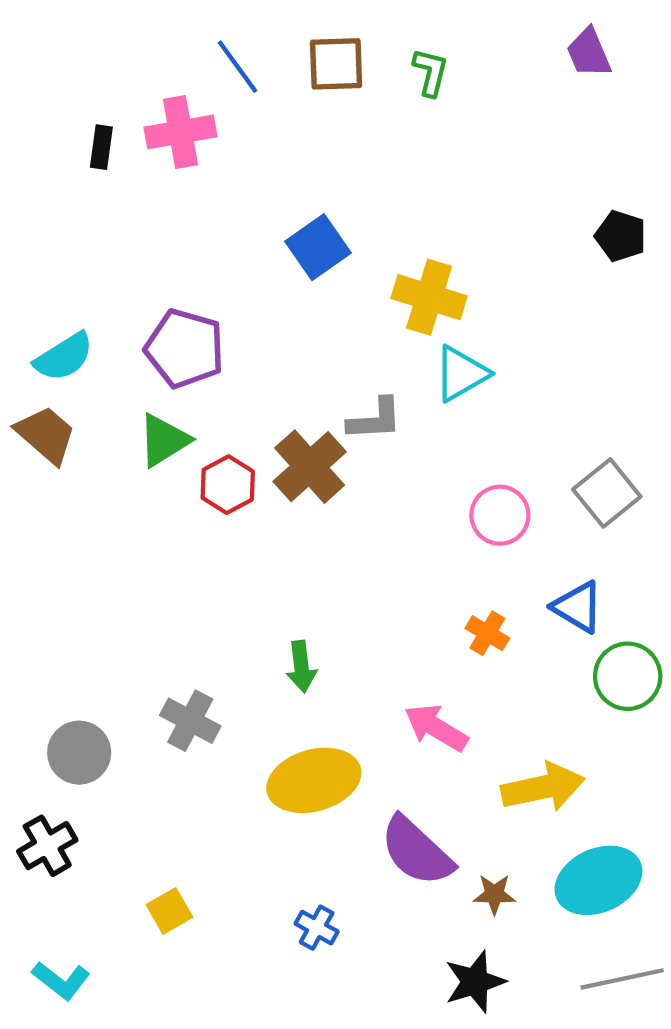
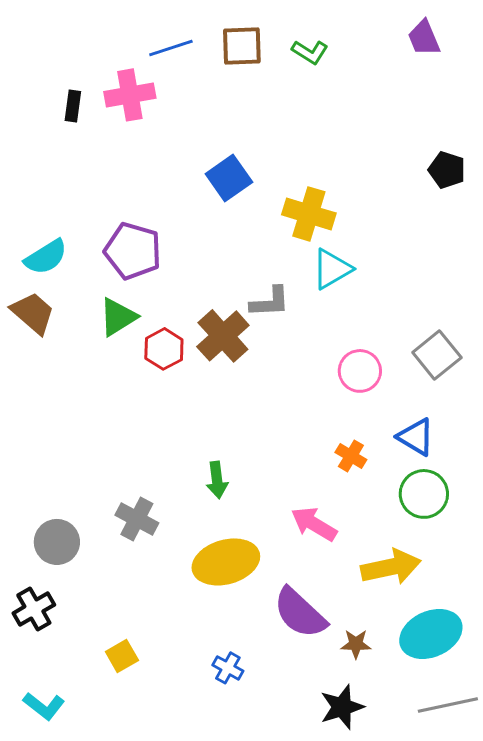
blue line: (237, 67) -> (171, 48), turned -72
green L-shape: (430, 72) -> (310, 52), turned 108
green circle: (628, 676) -> (424, 494), moved

